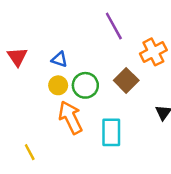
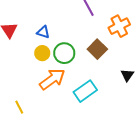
orange arrow: (71, 118) -> (52, 79), turned 80
cyan rectangle: (111, 132) -> (85, 91), turned 55

